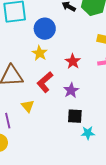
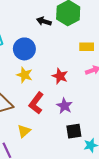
yellow triangle: (28, 106) -> (24, 131), turned 40

